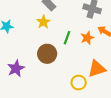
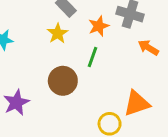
orange star: (87, 38) -> (99, 26), moved

